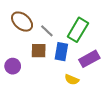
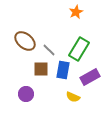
purple circle: (13, 66) -> (26, 94), moved

